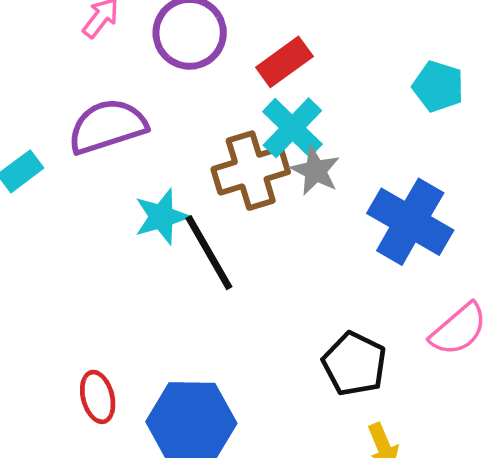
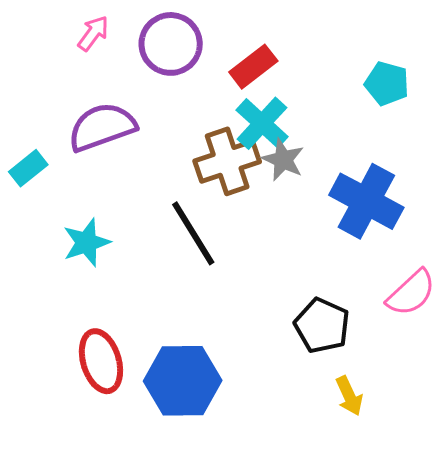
cyan star: (162, 217) -> (86, 243), moved
red ellipse: (98, 397) -> (101, 361), size x1.4

